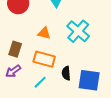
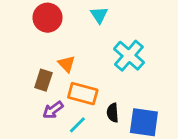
orange triangle: (44, 33) -> (67, 64), moved, turned 32
purple arrow: (13, 71) -> (53, 110), moved

